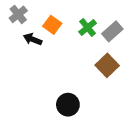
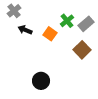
orange square: (52, 25) -> (50, 34), moved
black circle: (68, 105) -> (41, 81), moved

